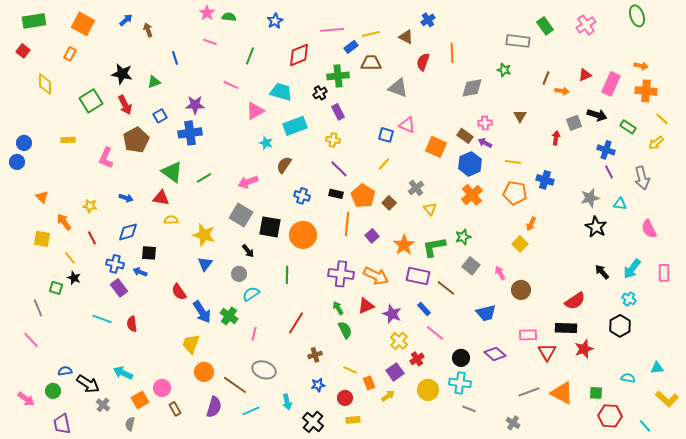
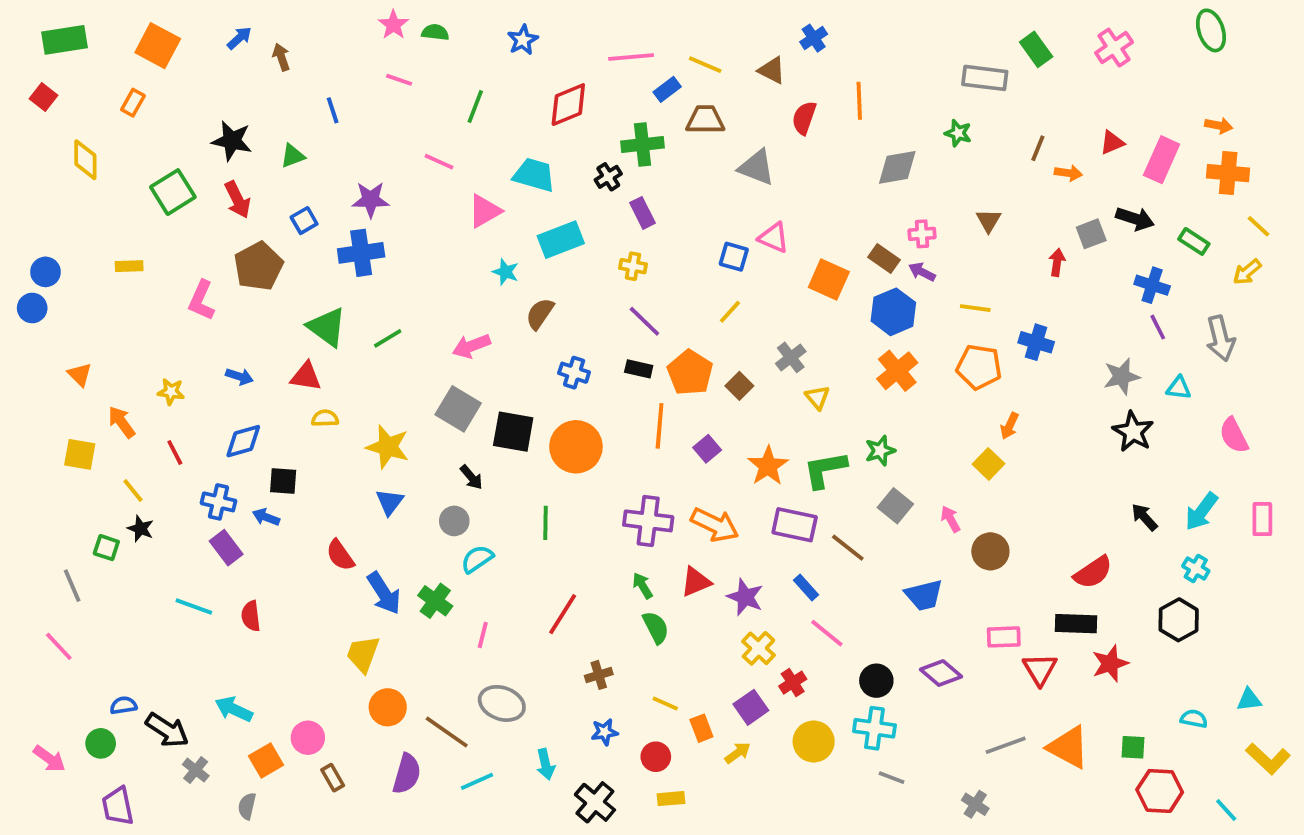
yellow line: (371, 34) -> (705, 65), turned 36

